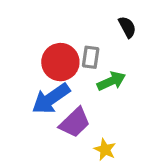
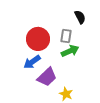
gray rectangle: (91, 57) -> (66, 36), moved
blue arrow: (51, 99) -> (32, 62), size x0.7

